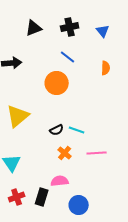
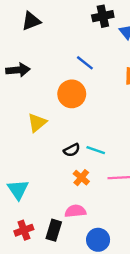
black cross: (70, 27) -> (103, 16), moved
black triangle: (34, 28) -> (31, 21), moved
yellow triangle: (18, 116) -> (37, 123), moved, size x0.7

